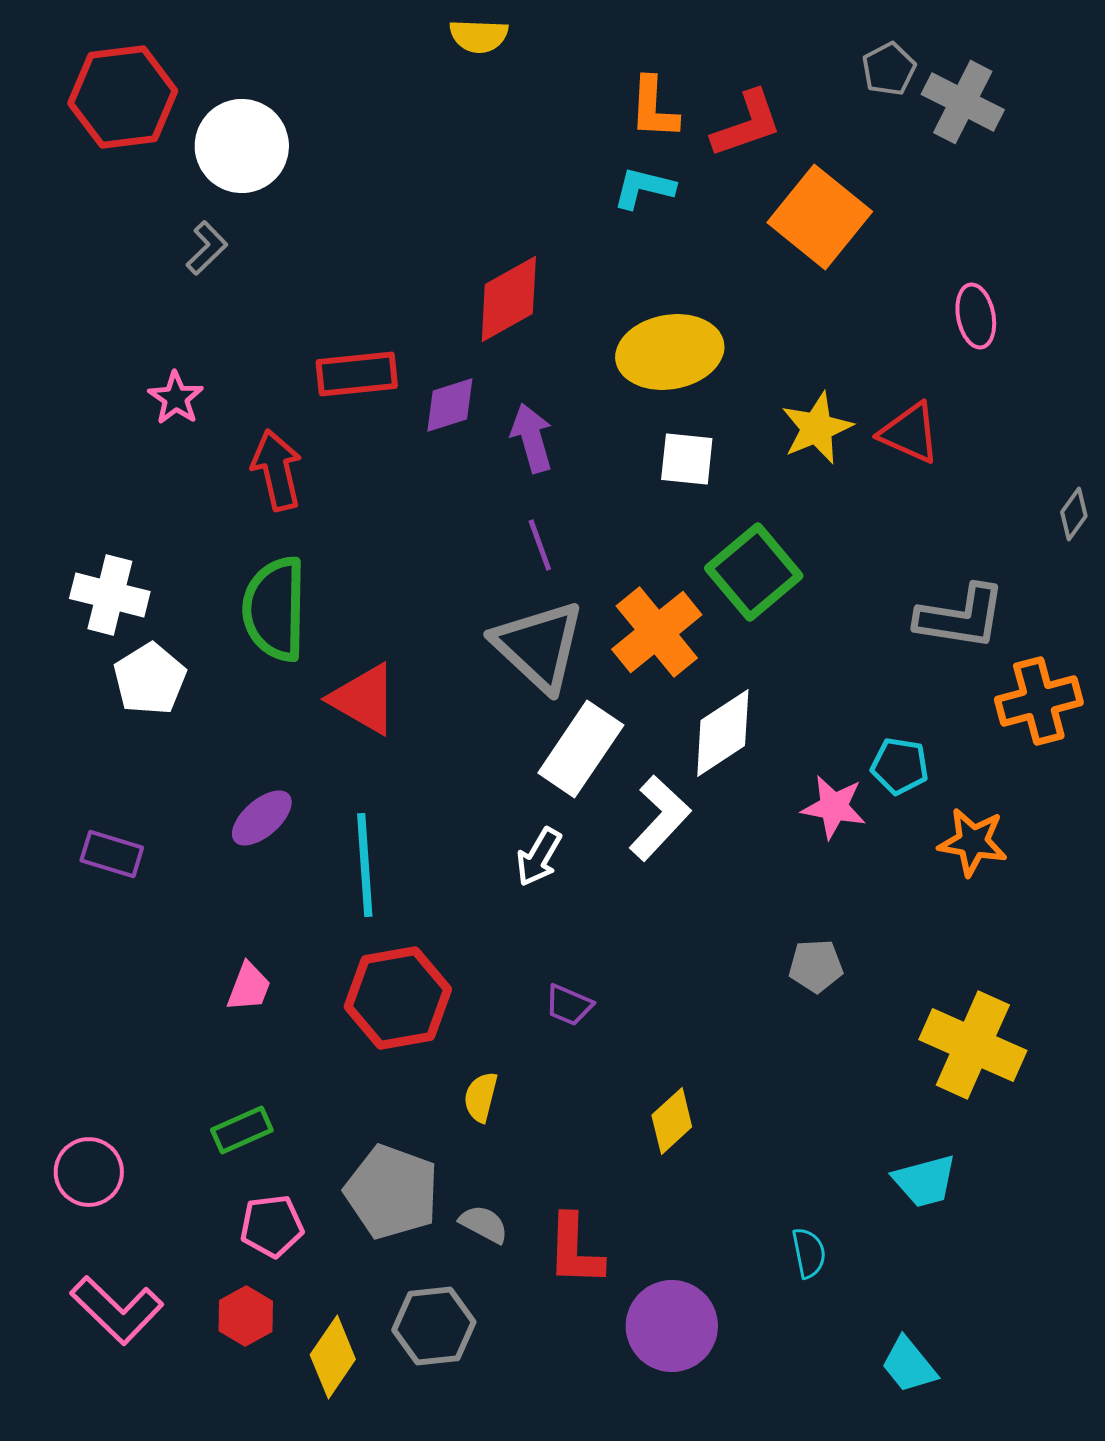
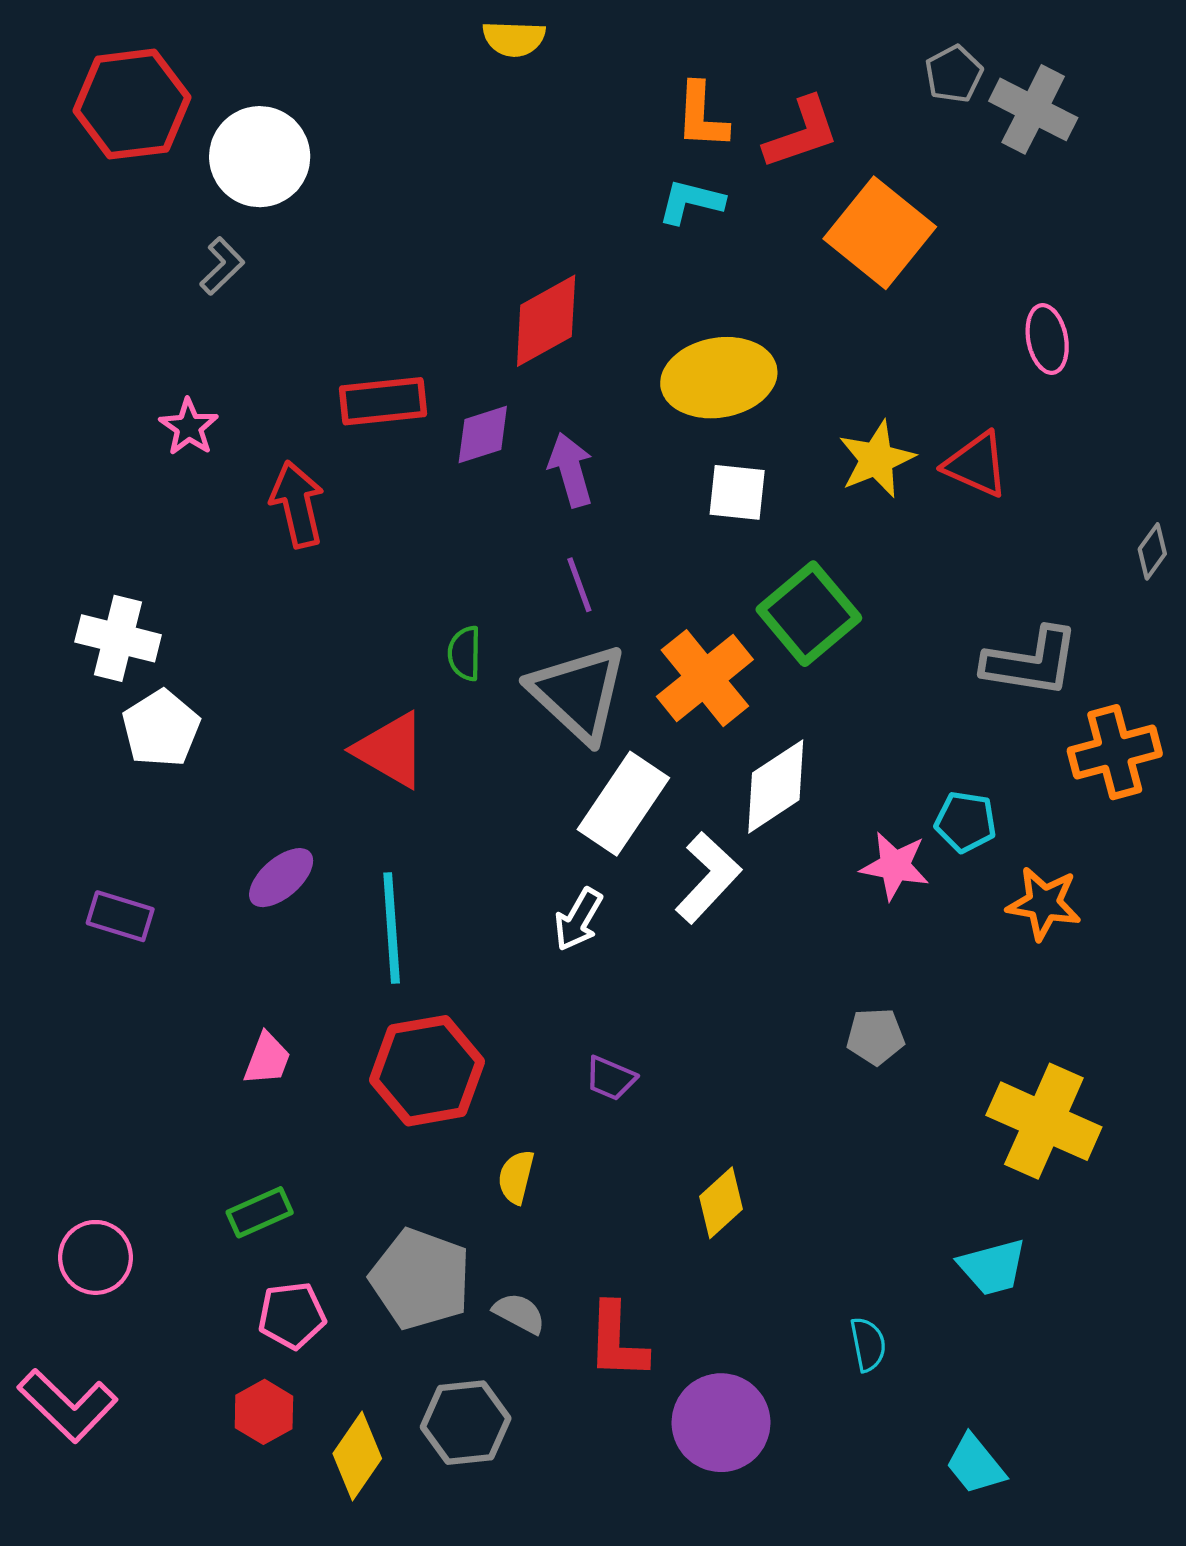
green semicircle: (275, 609) -> (465, 653), moved, size x0.5
pink L-shape: (117, 1310) -> (68, 1405), moved

